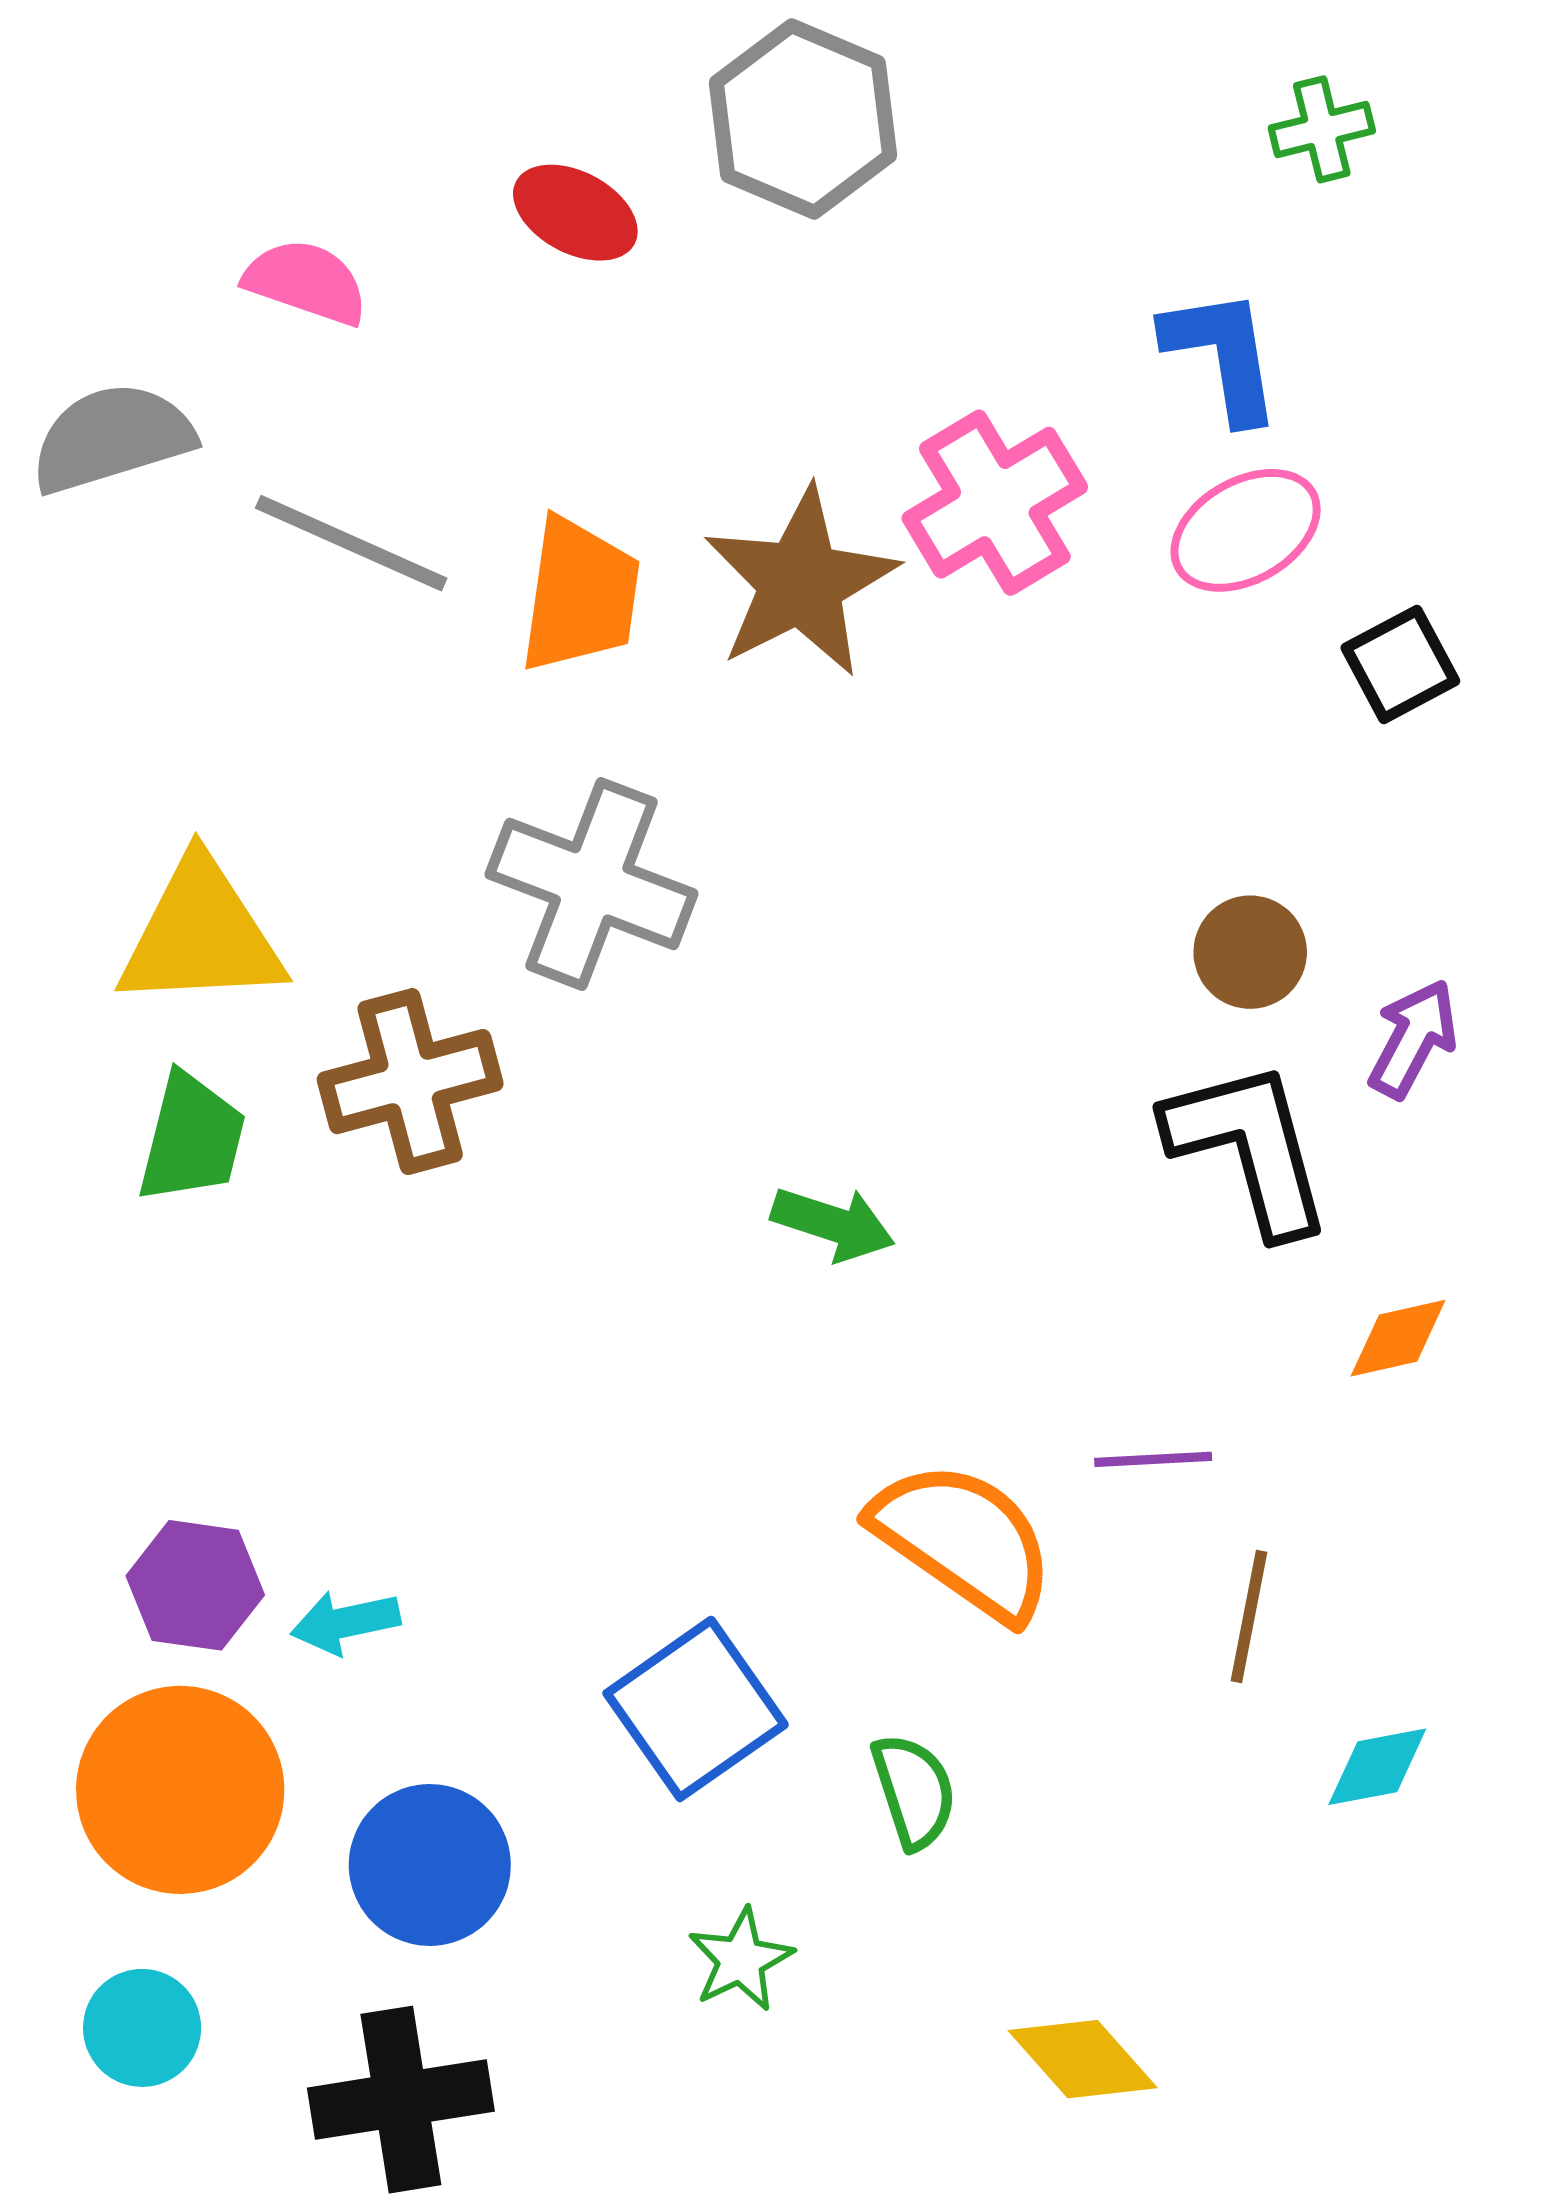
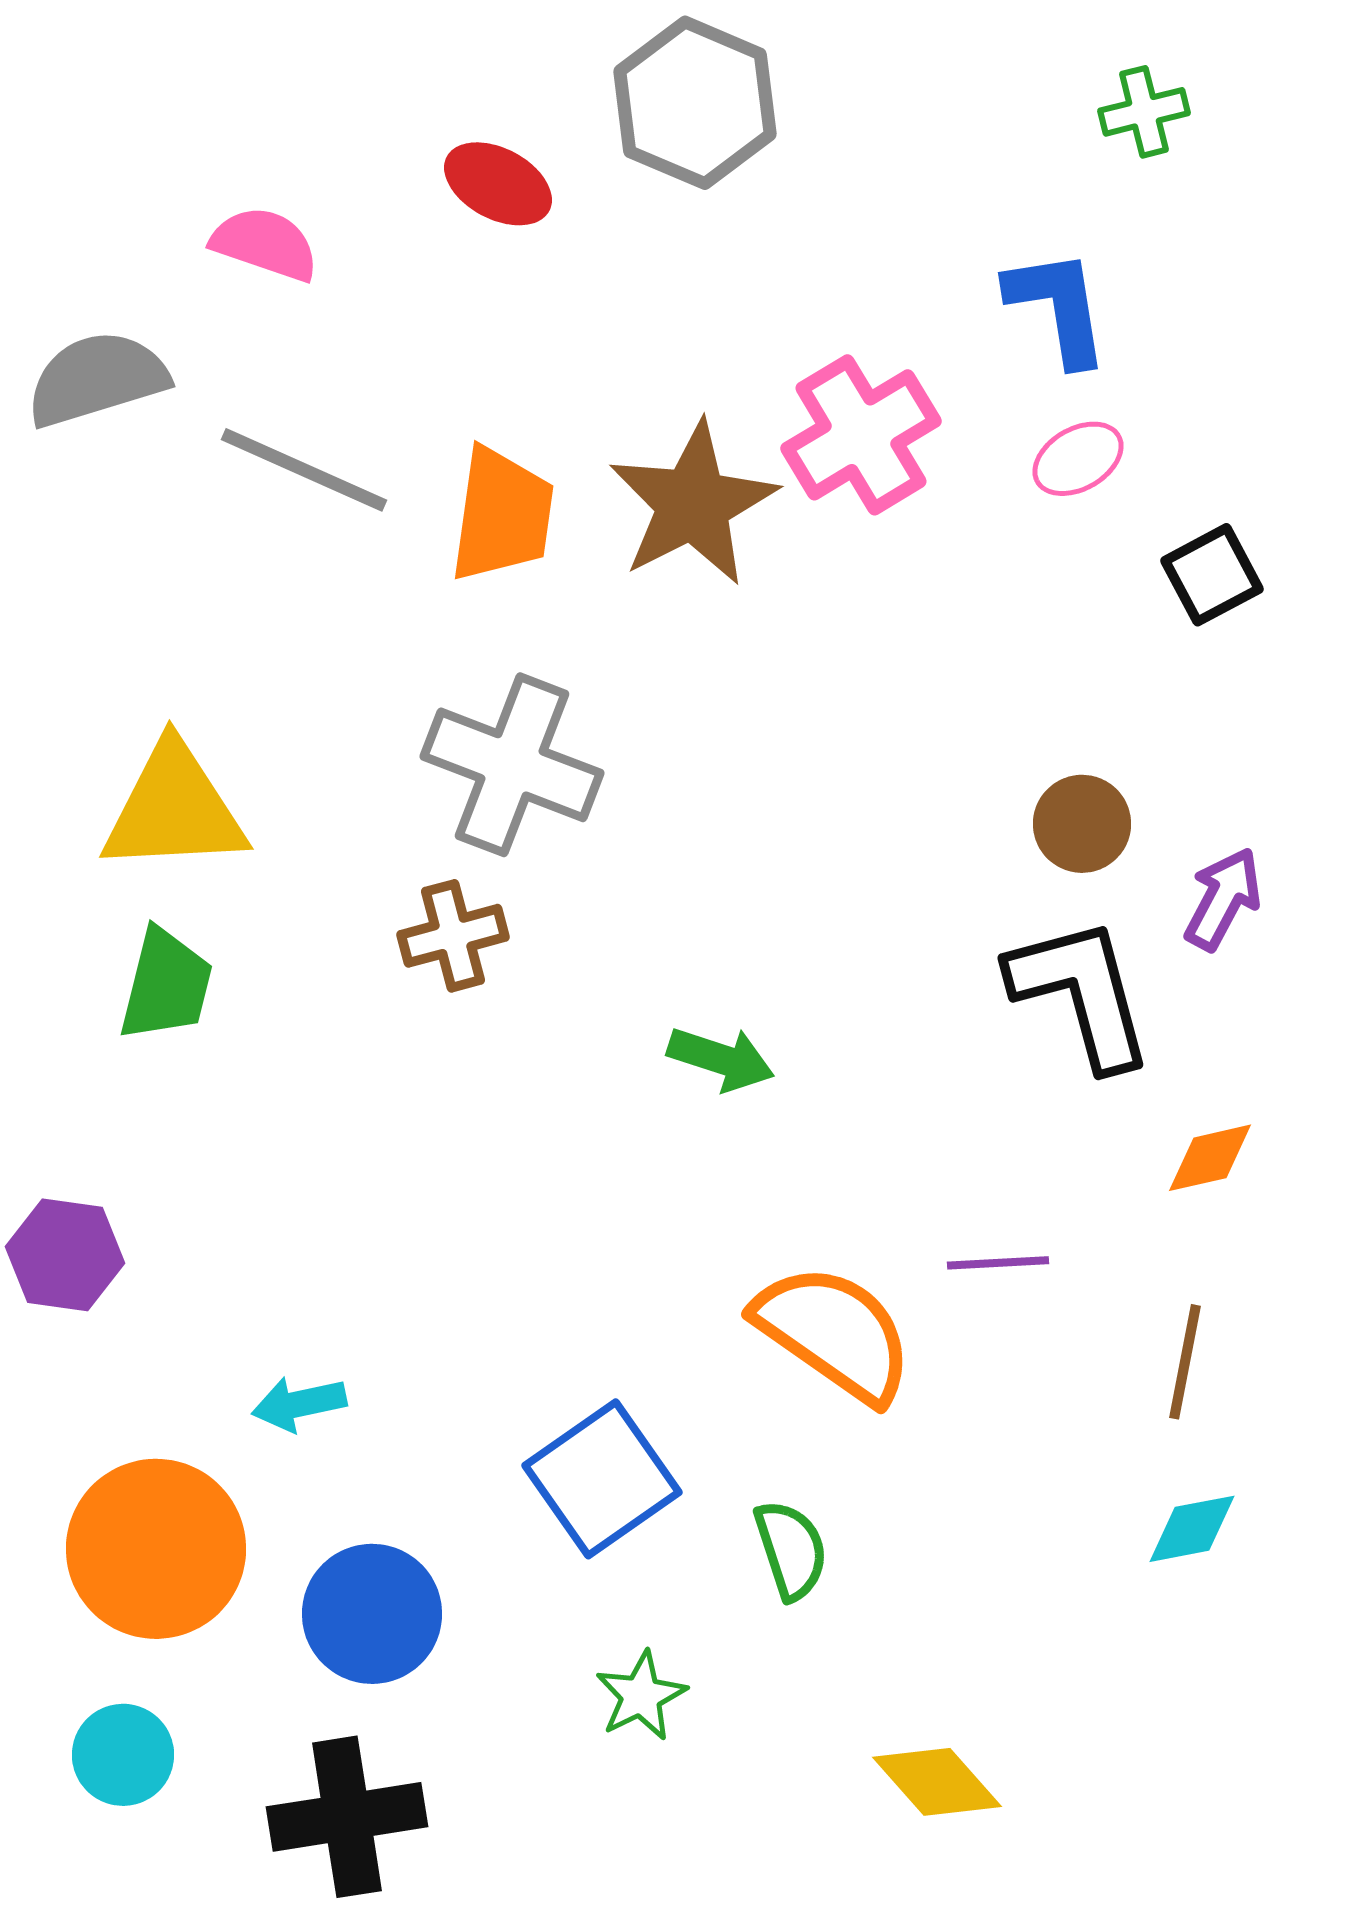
pink ellipse: (1246, 530) -> (1078, 459), size x0.7
brown cross: (410, 1082) -> (453, 936), moved, size x0.7
purple hexagon: (195, 1585) -> (65, 1255), moved
brown line: (1249, 1617) -> (1185, 1362), moved

